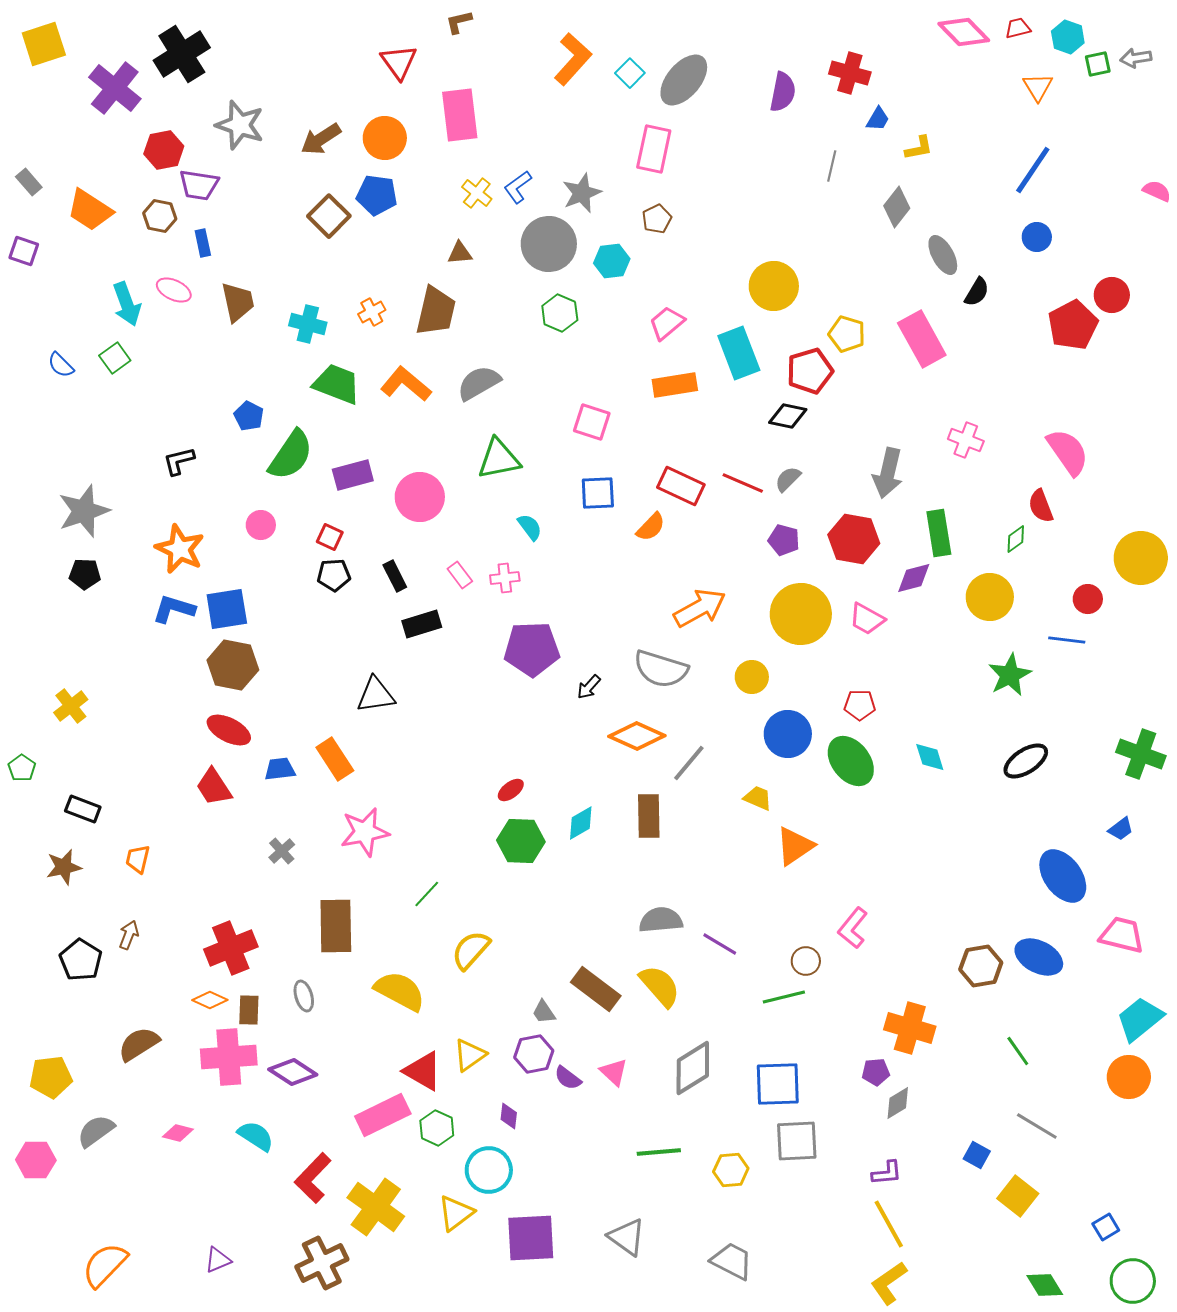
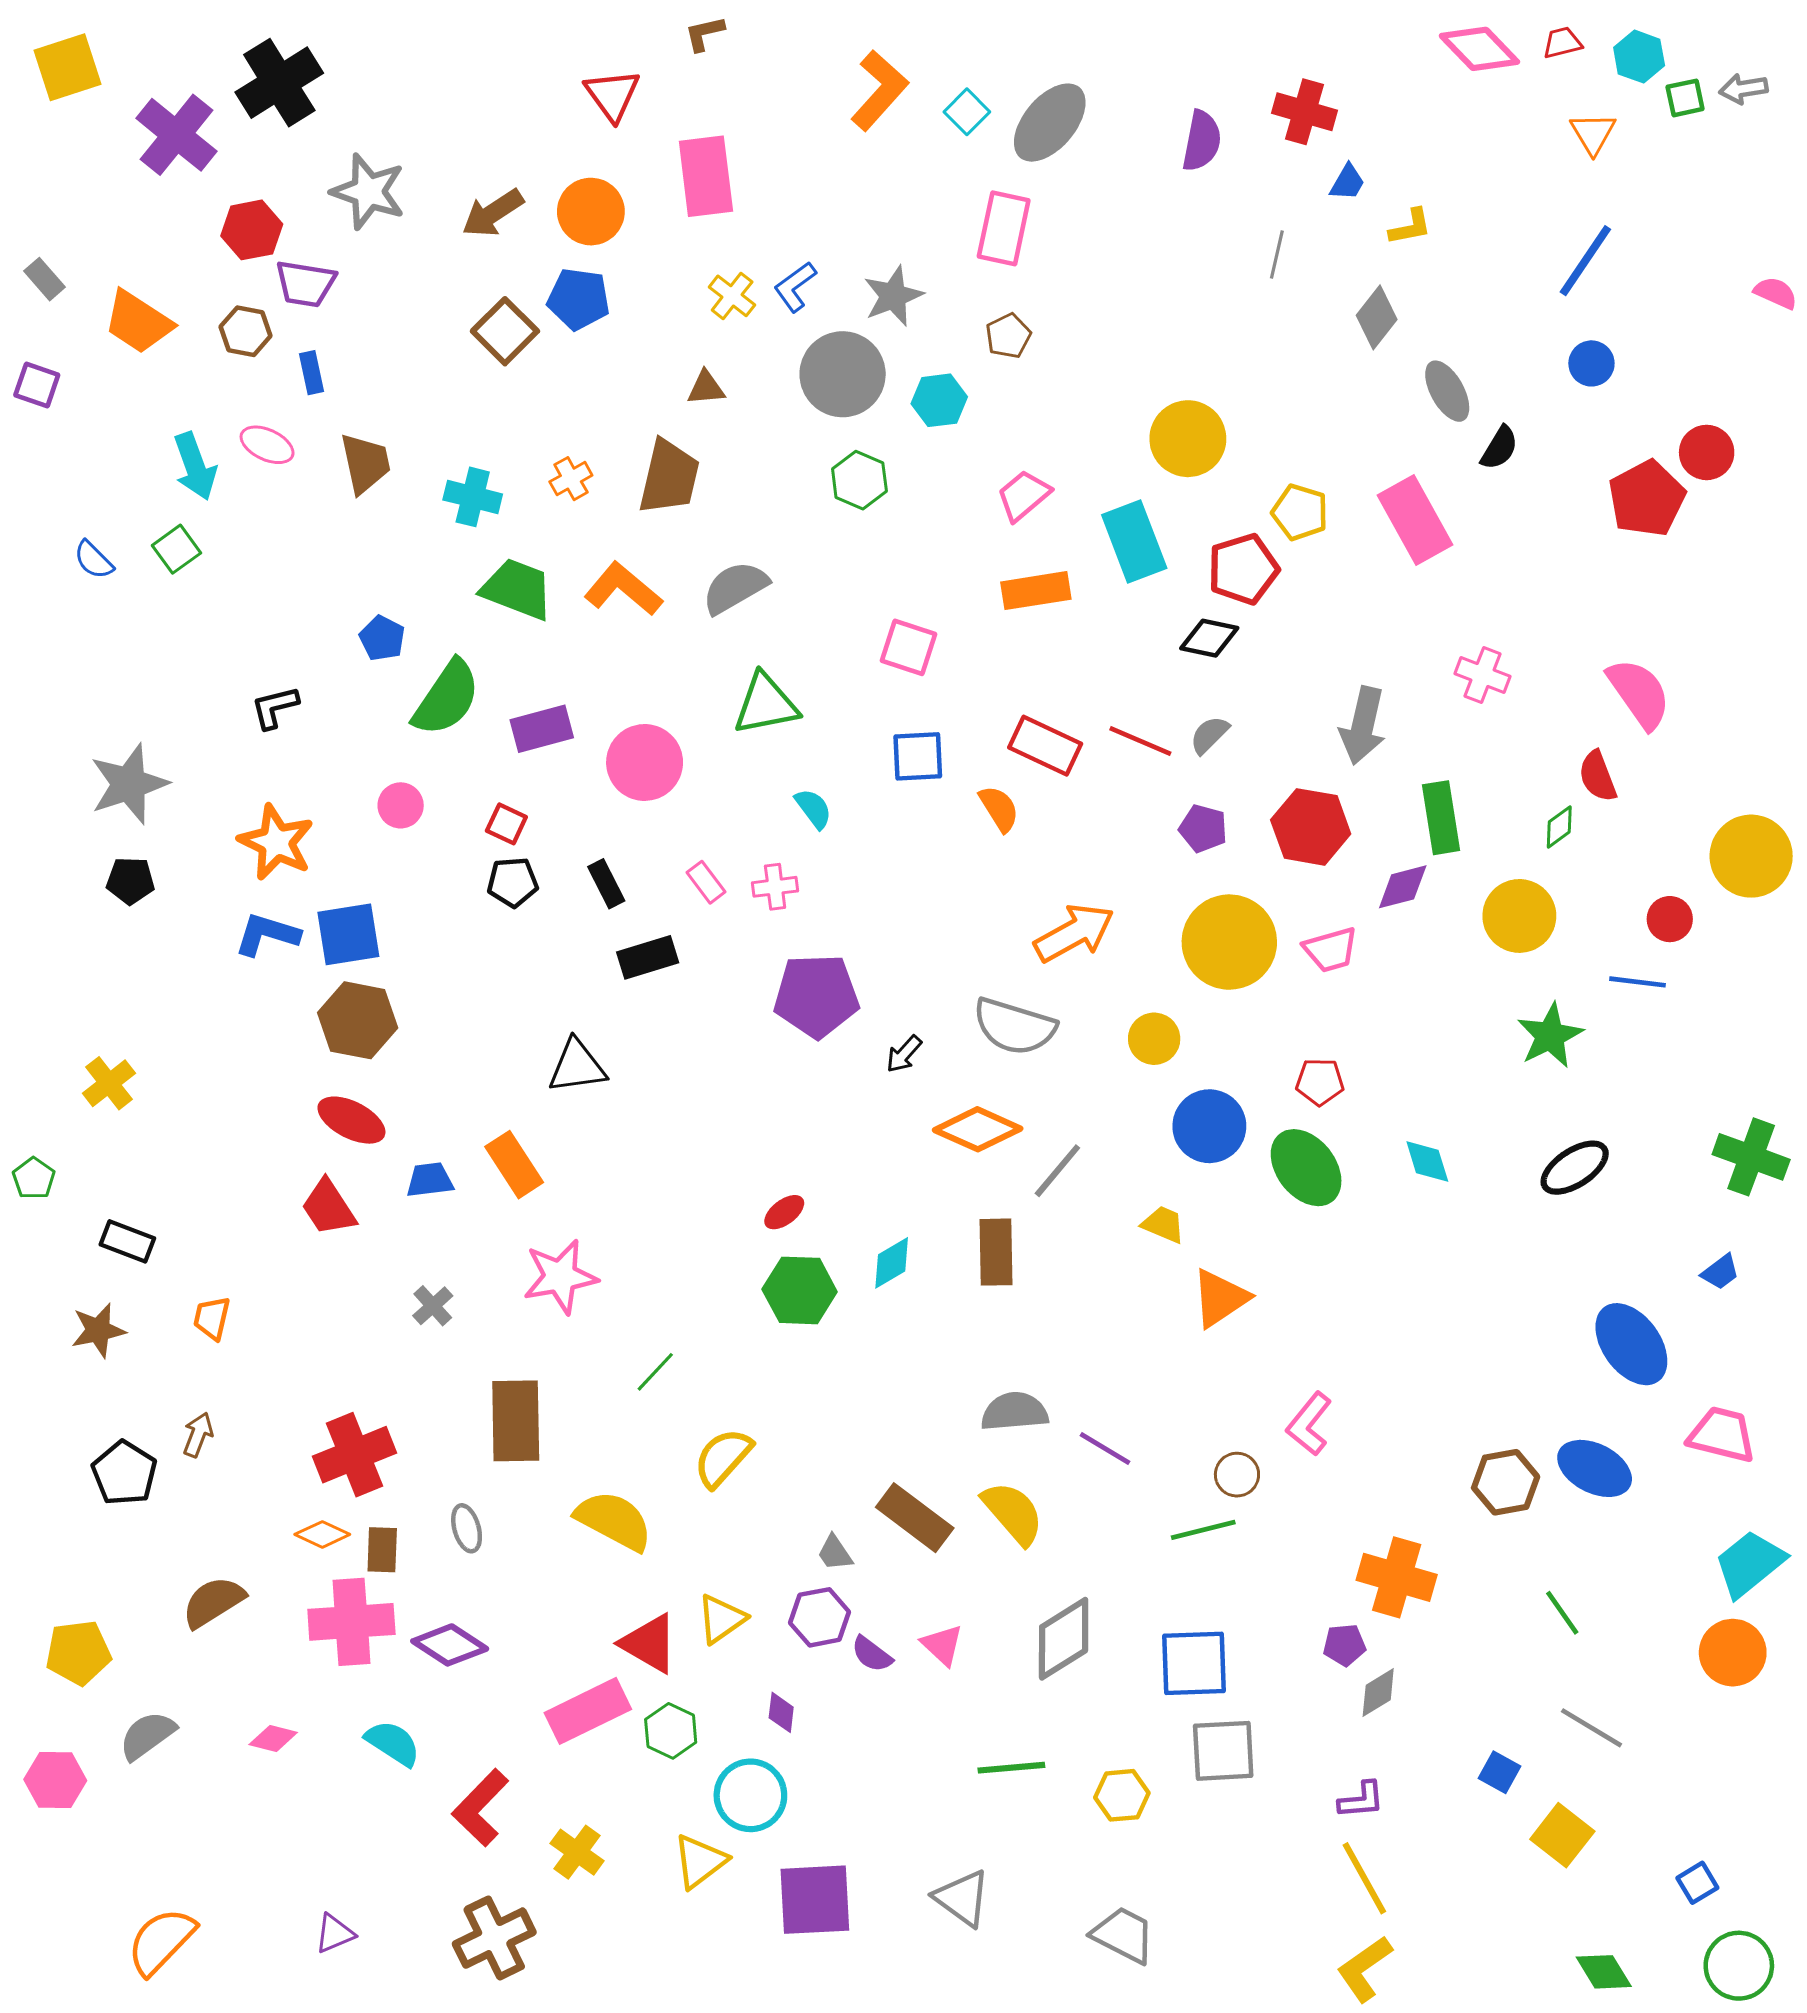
orange semicircle: (651, 527) -> (999, 809), turned -76
pink trapezoid: (867, 619) -> (1331, 950), turned -45
yellow cross: (376, 1207) -> (577, 1852), size x0.6

